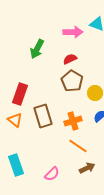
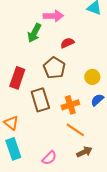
pink arrow: (73, 32) -> (53, 16), moved
brown pentagon: (72, 81) -> (54, 68), moved
orange triangle: (15, 120) -> (11, 123), moved

